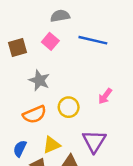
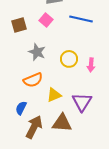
pink arrow: (105, 96) -> (91, 65), turned -32
yellow circle: (69, 107) -> (69, 59), moved
yellow triangle: (52, 145) -> (54, 95), moved

